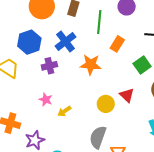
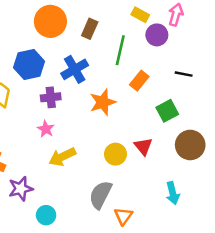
orange star: (91, 65) -> (103, 102), turned -30
pink star: (46, 100) -> (46, 129), moved
yellow arrow: (64, 111) -> (62, 157), size x1.5

